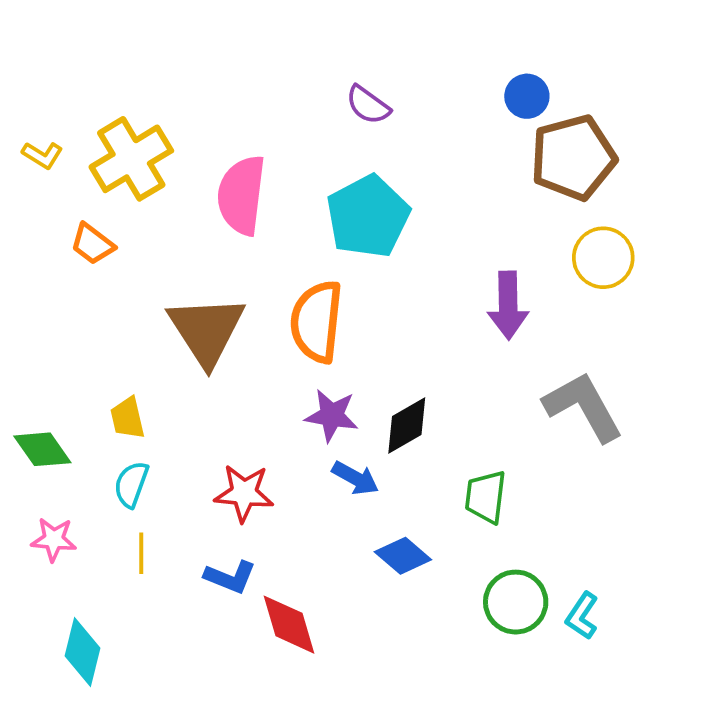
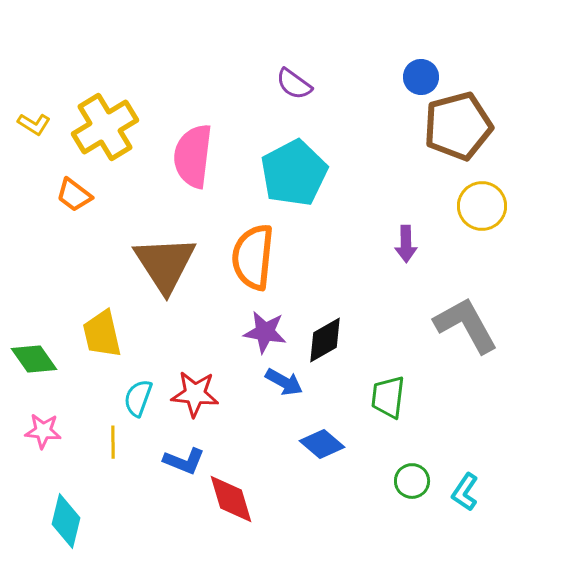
purple arrow: (508, 305) -> (406, 244), size x0.7
yellow trapezoid: (128, 418) -> (102, 334), size x1.4
cyan semicircle: (131, 484) -> (138, 398), moved
green circle: (516, 602) -> (412, 481), size x0.7

